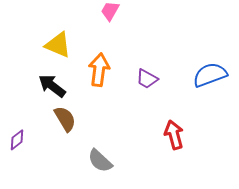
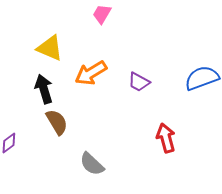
orange arrow: (99, 70) -> (91, 73), turned -128
black arrow: (52, 86) -> (44, 89), turned 36

